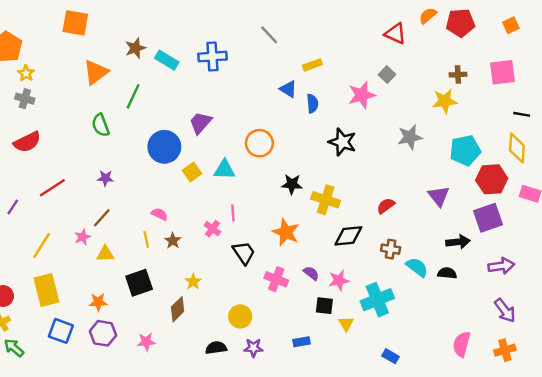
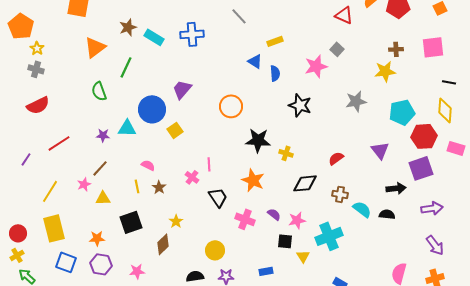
cyan triangle: (225, 170) -> (127, 128), moved
black star: (292, 184) -> (258, 140), size x1.4
yellow cross: (326, 200) -> (286, 153), size x0.6

